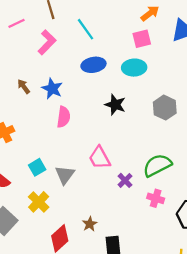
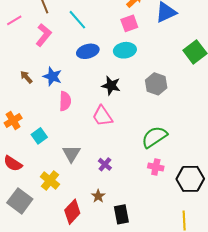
pink trapezoid: (100, 158) -> (102, 116), moved
cyan square: (37, 167) -> (39, 136), moved
purple cross: (125, 180) -> (105, 164), moved

